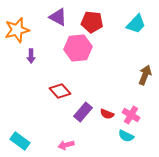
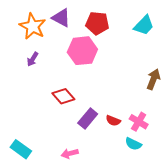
orange star: (17, 30) -> (33, 26), moved, turned -30
purple arrow: (31, 56) -> (33, 59), turned 32

